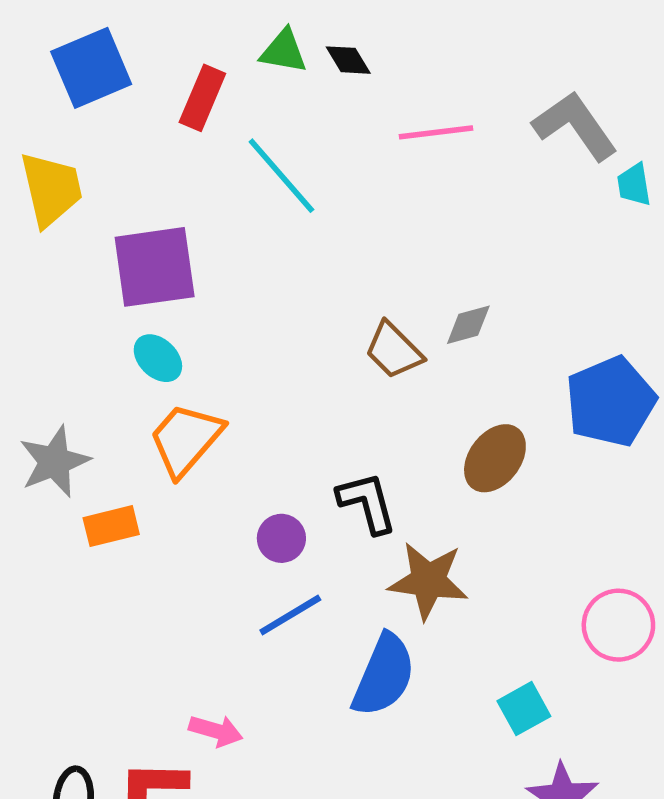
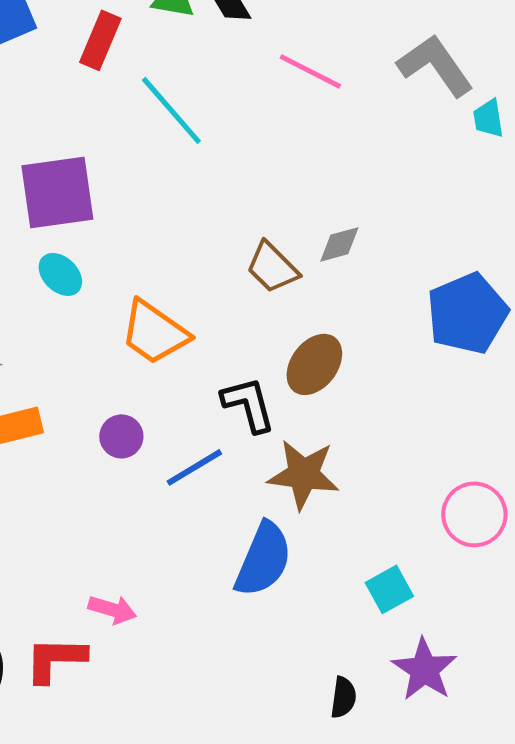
pink line: (436, 132) -> (310, 71), turned 34
orange trapezoid: (186, 439) -> (154, 332), moved, turned -96
brown ellipse: (495, 458) -> (314, 364), moved
purple circle: (281, 538) -> (121, 436), moved
blue line: (290, 615) -> (194, 467), moved

